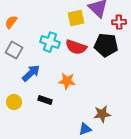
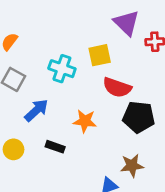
yellow square: (76, 18) -> (100, 55), moved
black pentagon: (106, 45) -> (139, 117), moved
red semicircle: (76, 47) -> (117, 87), moved

